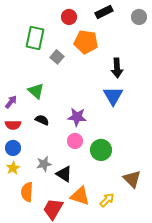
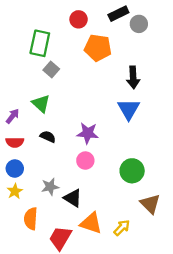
gray circle: (139, 17) -> (139, 24), moved
gray square: (57, 57) -> (51, 69), moved
green circle: (101, 150) -> (132, 171), moved

